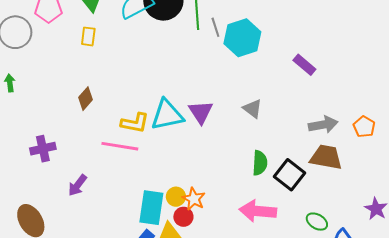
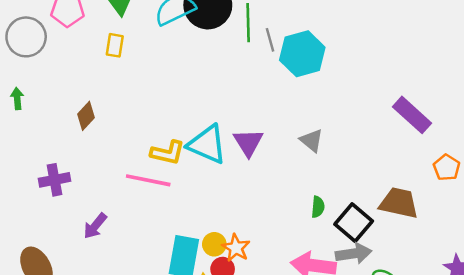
purple rectangle: (304, 65) -> (412, 115), moved, size x1.4
brown diamond: (86, 99) -> (86, 116), moved
cyan triangle: (167, 115) -> (207, 144), turned 33
gray arrow: (323, 125) -> (354, 253), moved
green semicircle: (260, 163) -> (318, 207), size x0.7

